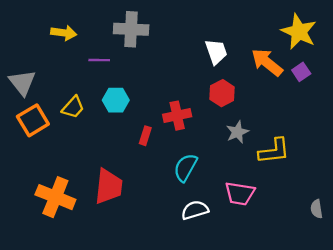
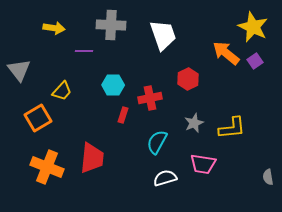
white trapezoid: (216, 52) -> (163, 35), moved, size x1.4
cyan hexagon: (116, 100) -> (113, 85), moved
orange square: (33, 120) -> (38, 118), moved
gray star: (237, 132) -> (194, 123), moved

